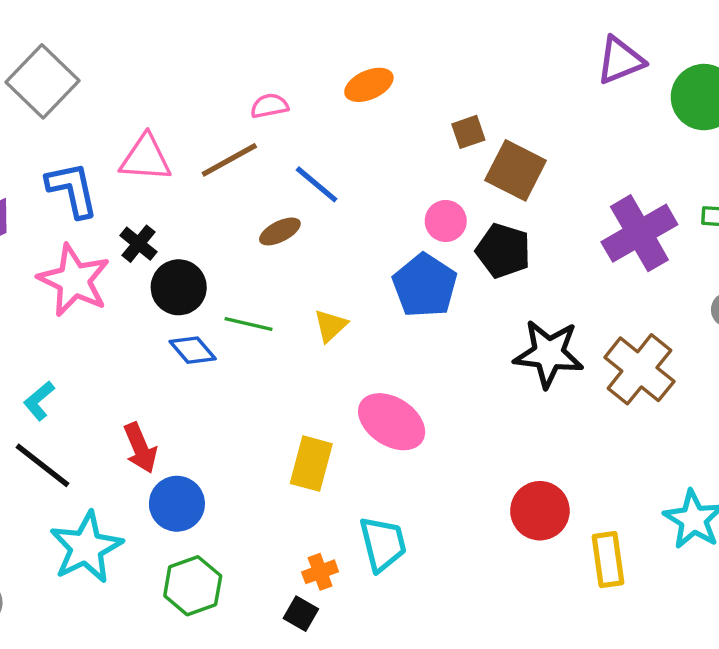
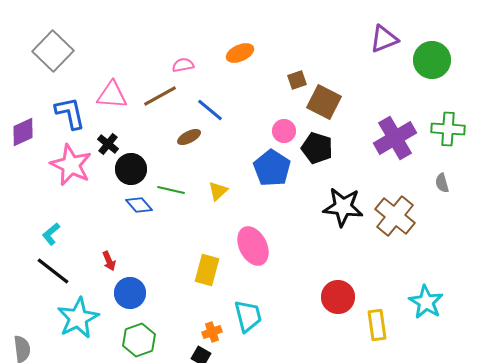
pink ellipse: (392, 422) -> (253, 246), turned 30
red arrow: (140, 448) -> (109, 261), size x0.7

